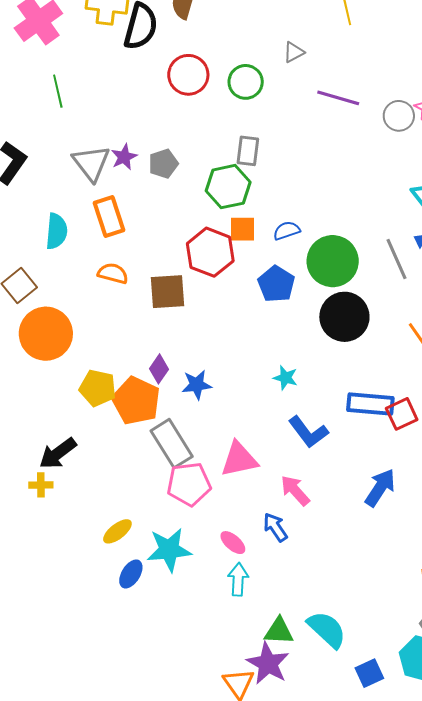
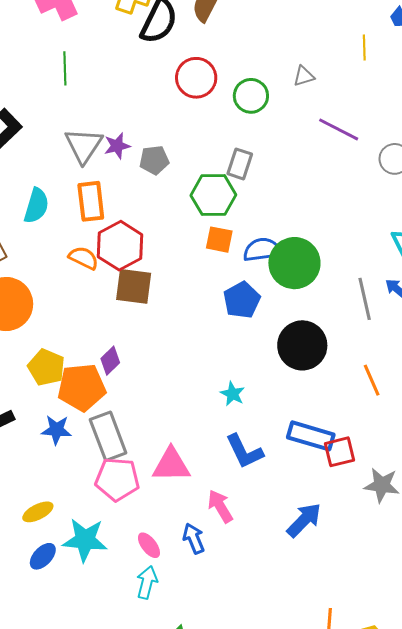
blue semicircle: (287, 231) -> (262, 250), size x1.4
red hexagon: (210, 252) -> (120, 246), moved
green circle: (333, 261) -> (294, 263), moved
blue star: (197, 385) -> (56, 430), moved
orange pentagon: (136, 401) -> (82, 387), turned 30

